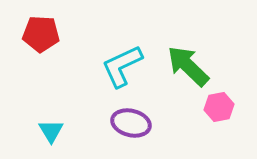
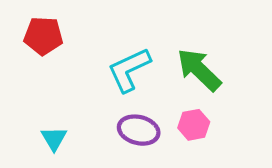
pink hexagon: (219, 107) -> (194, 125), moved

